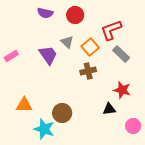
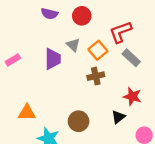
purple trapezoid: (48, 55) -> (53, 59), turned 35
black triangle: (109, 109) -> (118, 117), turned -32
brown circle: (62, 113) -> (79, 121), moved

